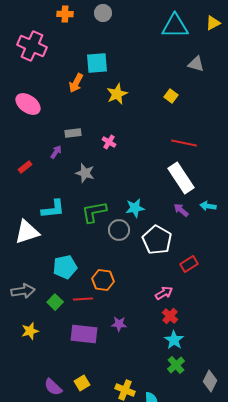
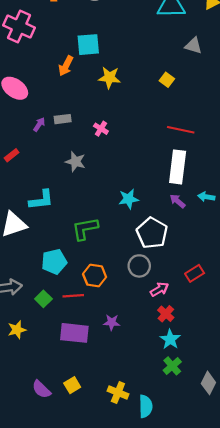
yellow star: (117, 94) -> (109, 78), turned 30
purple arrow: (56, 152) -> (39, 124), moved
white rectangle: (181, 178) -> (178, 167), turned 40
green L-shape: (94, 212) -> (85, 229), moved
gray circle: (119, 230) -> (139, 266), moved
red rectangle: (189, 264) -> (195, 273), moved

